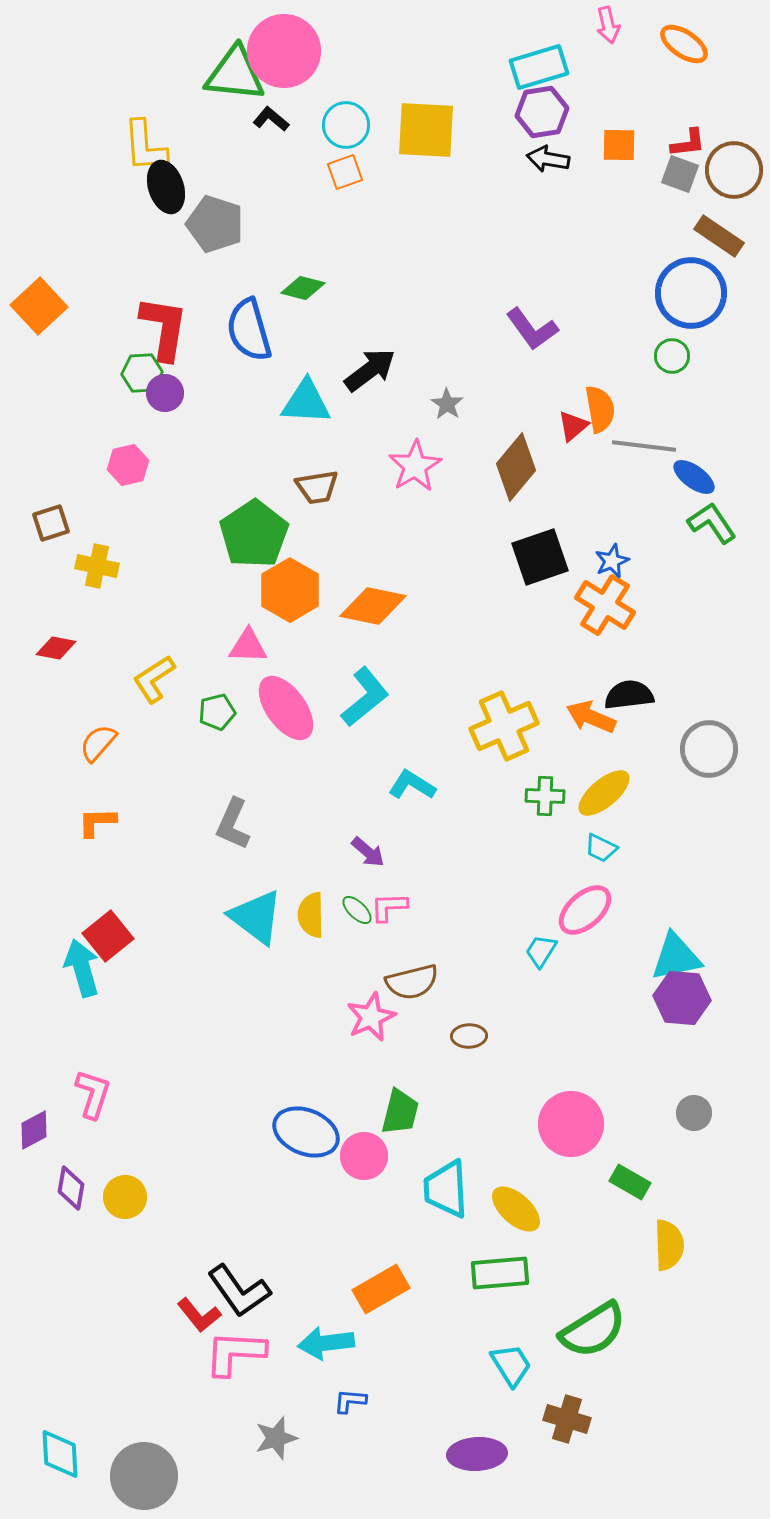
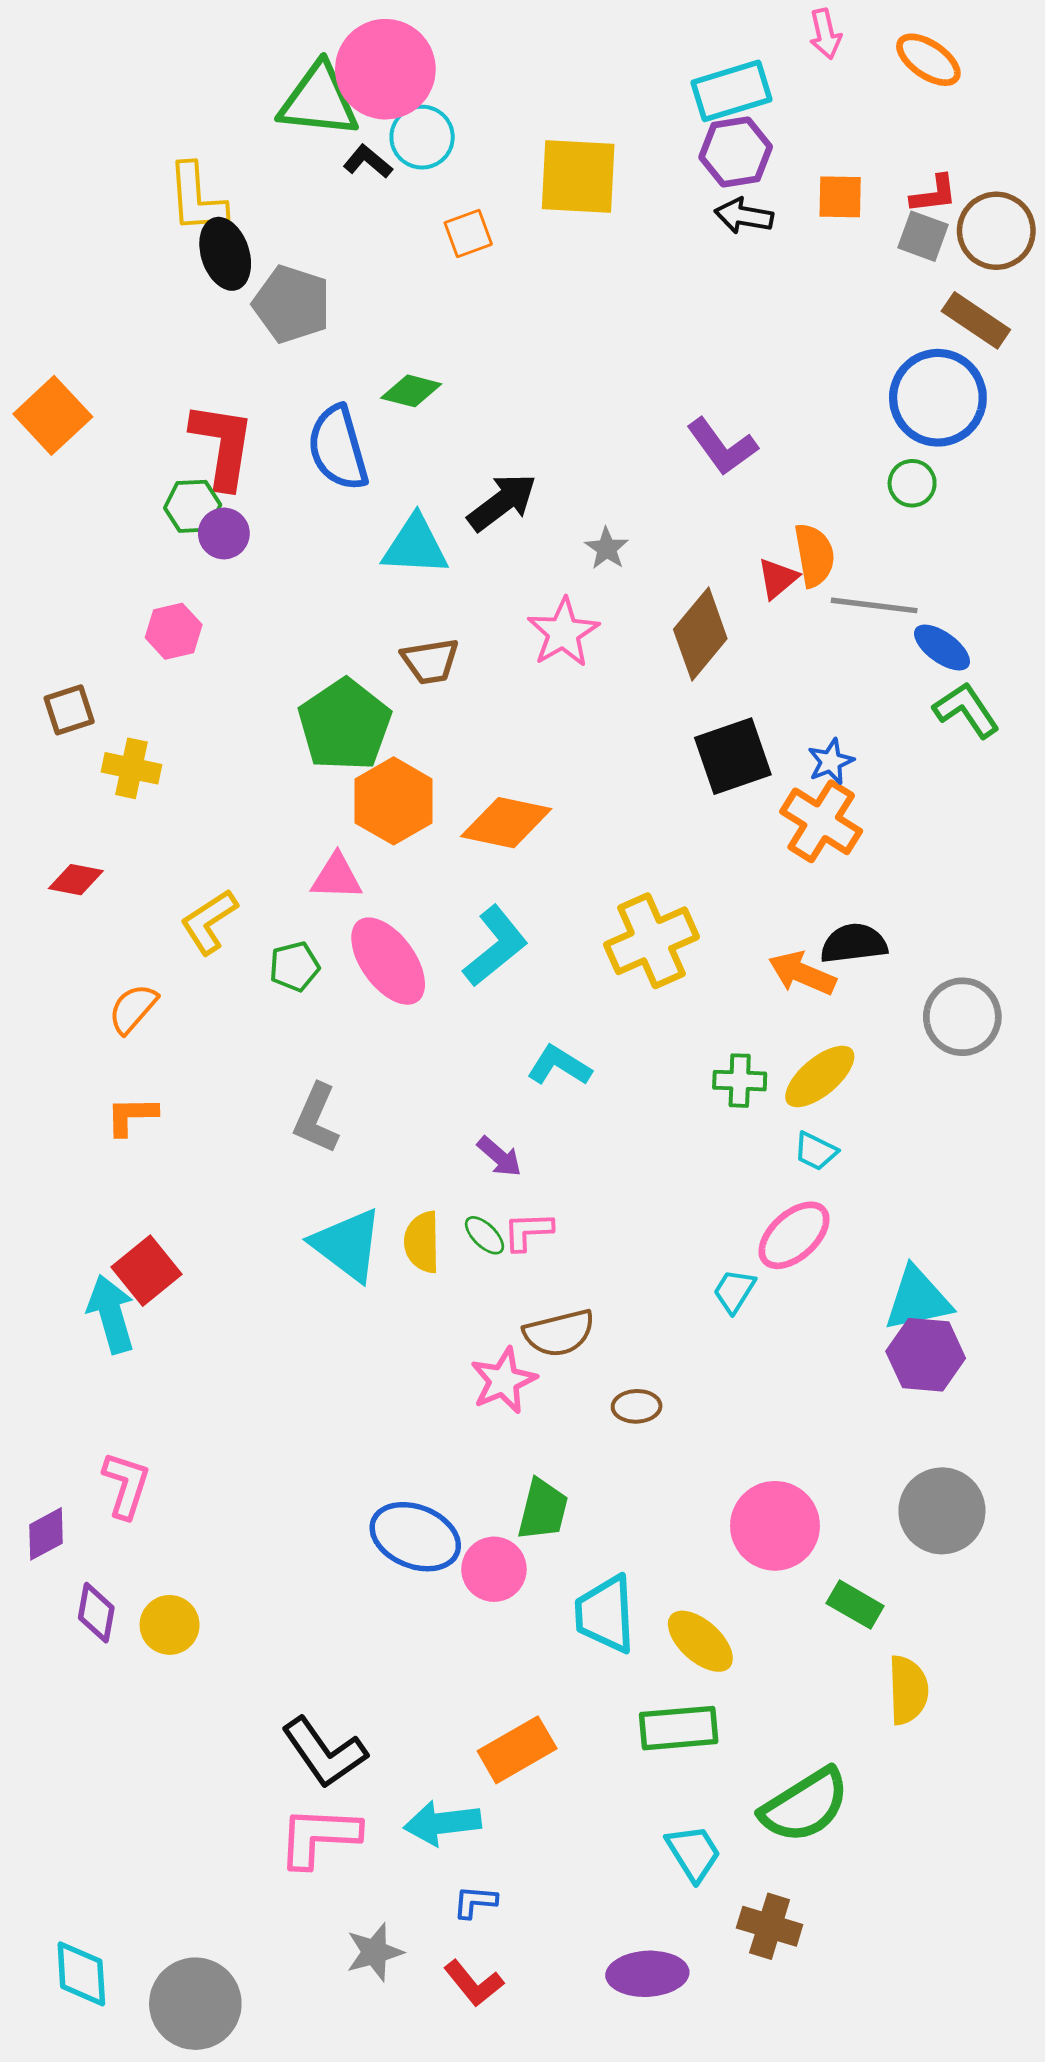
cyan circle: (346, 125) -> (422, 137), moved
yellow cross: (504, 726) -> (651, 941), moved
gray circle: (694, 1113) -> (942, 1511), size x1.8
red L-shape: (199, 1315) -> (474, 1983), moved

